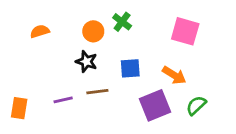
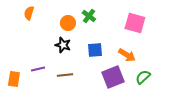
orange semicircle: (40, 31) -> (29, 13), moved, turned -56
brown line: (97, 92) -> (65, 75), moved
purple line: (63, 100) -> (38, 69), moved

